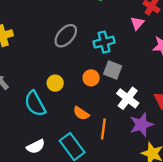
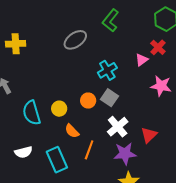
gray ellipse: (66, 36) -> (75, 40), moved
cyan cross: (104, 42) -> (107, 70), turned -30
yellow circle: (55, 83) -> (59, 109), moved

